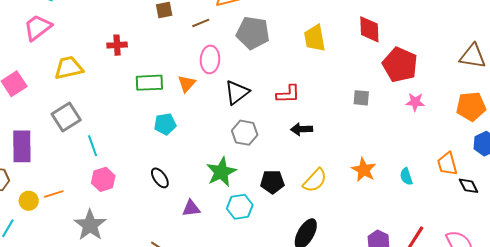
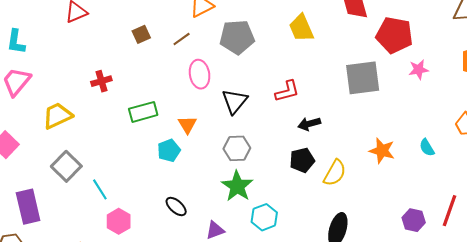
orange triangle: (187, 84) -> (187, 125), moved
gray square: (361, 98) -> (363, 78), size x2.0
gray hexagon: (245, 133) -> (237, 148), moved
black pentagon: (272, 182) -> (302, 160), moved

